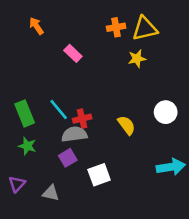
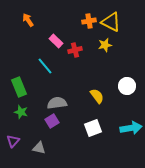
yellow triangle: (145, 29) -> (111, 22), turned 40
cyan line: (59, 110) -> (45, 66), moved
red cross: (82, 119) -> (75, 50), moved
white square: (99, 175) -> (93, 128), moved

